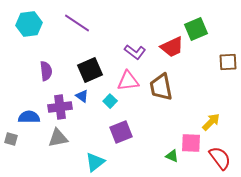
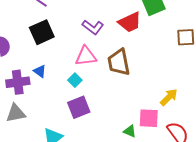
black square: (90, 70) -> (42, 32), moved
cyan square: (110, 101) -> (75, 80), moved

